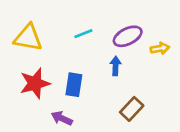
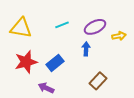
blue rectangle: (74, 85) -> (55, 63), turned 42

